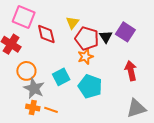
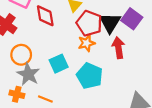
black triangle: (106, 37) -> (110, 23), size x1.5
red arrow: (131, 71) -> (118, 48), moved
orange cross: (33, 108) -> (17, 94), moved

